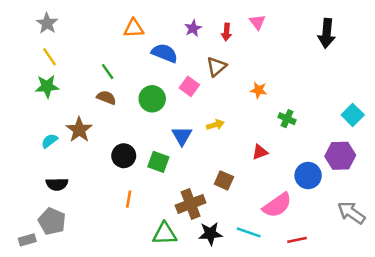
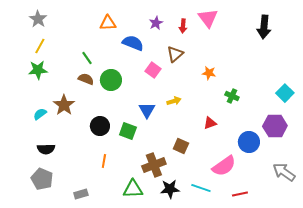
pink triangle: (257, 22) -> (208, 18), size x1.5
yellow line: (49, 57) -> (40, 46), turned 63
green circle: (152, 99) -> (111, 80), moved
gray rectangle: (27, 240) -> (81, 194), moved

